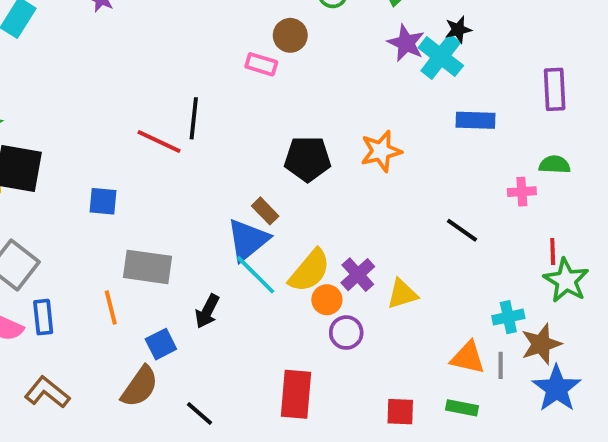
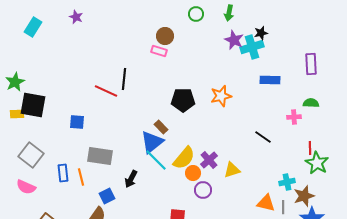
brown circle: (290, 35) -> (165, 36), moved
cyan cross: (441, 57) -> (252, 47), turned 35
blue rectangle: (43, 317) -> (63, 173), moved

